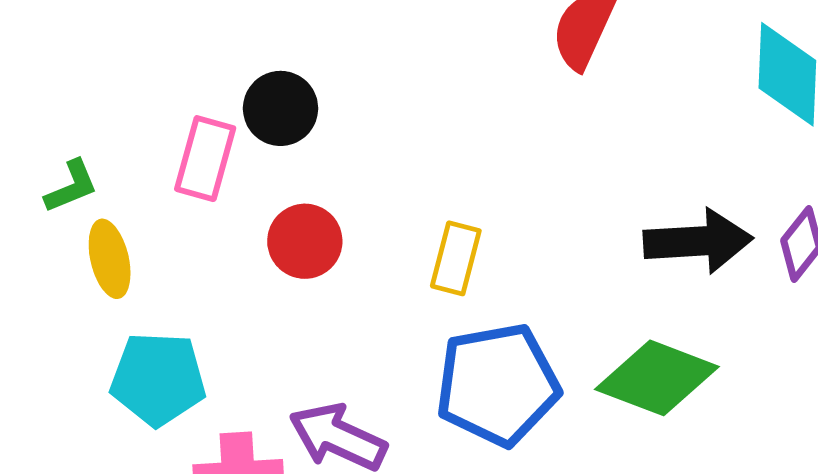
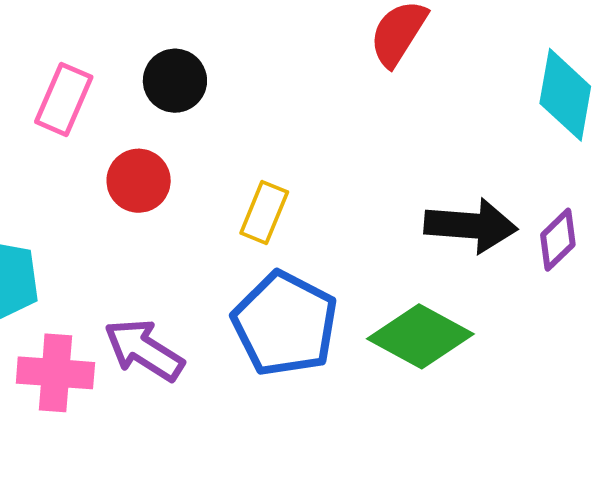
black circle: (281, 108) -> (175, 81), moved
blue pentagon: (498, 385) -> (285, 324), turned 30

